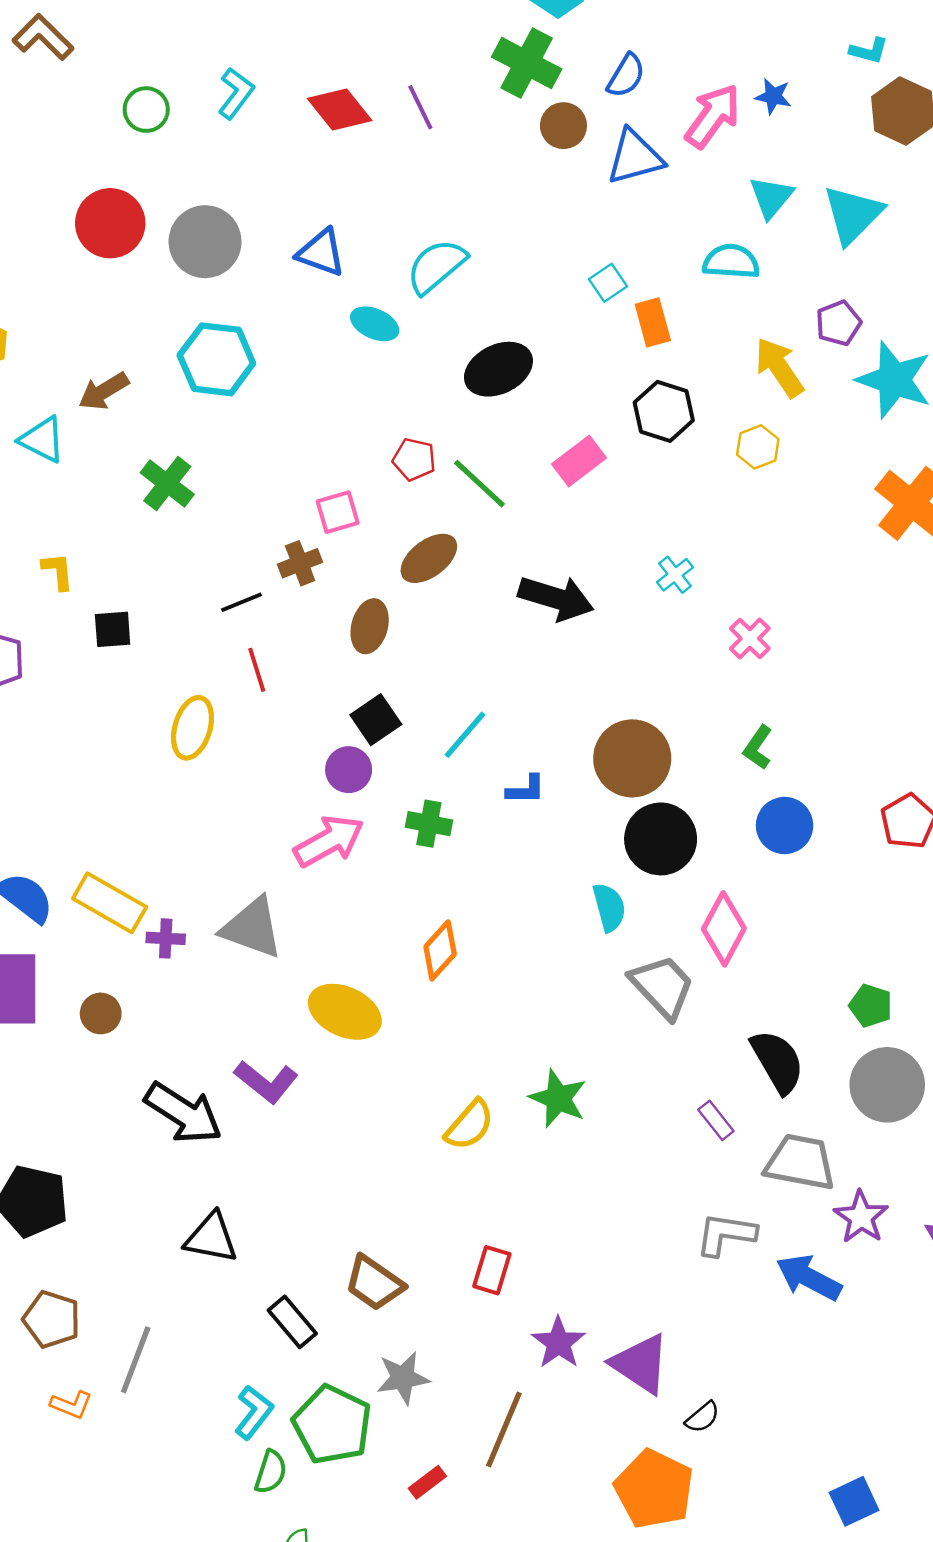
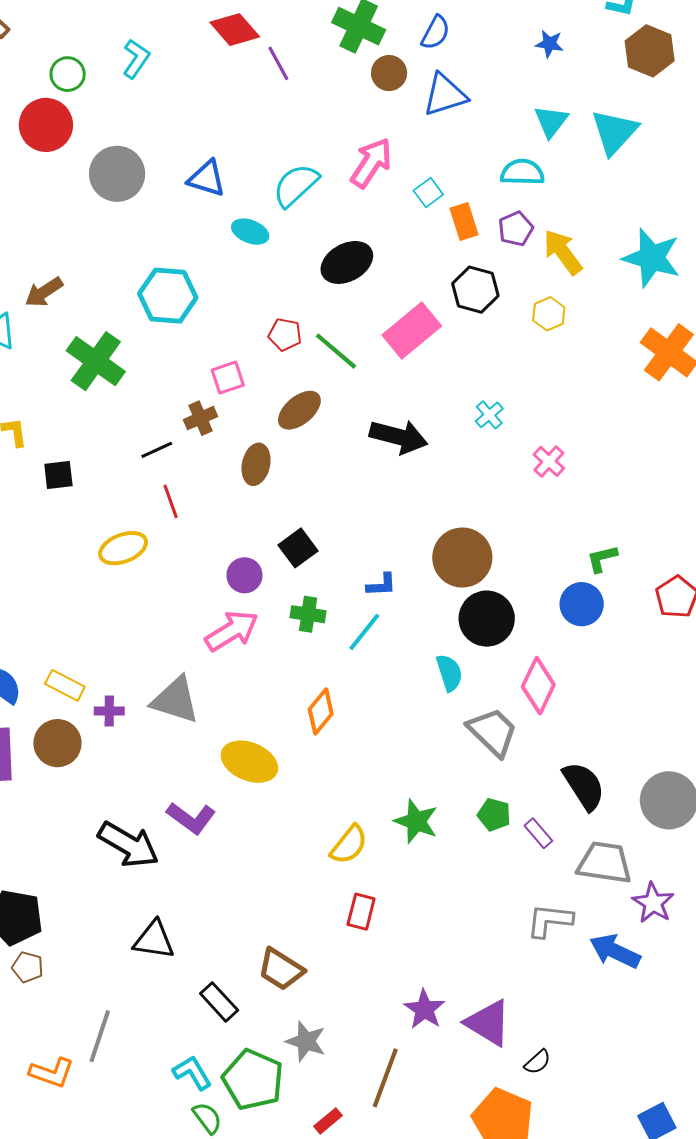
red diamond: (340, 109) -> (235, 30), moved
pink arrow: (713, 116) -> (371, 163), moved
red circle: (110, 223) -> (46, 125), moved
purple pentagon: (838, 323) -> (516, 229), moved
cyan hexagon: (216, 359) -> (168, 296), moved
pink rectangle: (579, 461) -> (412, 331), size x1.4
green cross: (167, 484) -> (96, 361), size x1.4
black square: (376, 720) -> (298, 548), moved
yellow ellipse: (192, 728) -> (123, 548), turned 54
cyan line: (465, 735) -> (364, 632), moved
green L-shape: (758, 747) -> (602, 559), moved, turned 44
yellow rectangle: (110, 903) -> (65, 685), size x0.7
green pentagon: (871, 1006) -> (494, 815), moved
brown circle: (101, 1013) -> (57, 743), moved, size x1.5
red rectangle: (492, 1270) -> (361, 912), moved
brown pentagon: (52, 1319) -> (28, 967), moved, size x0.7
gray star: (403, 1378) -> (306, 1041), turned 30
orange L-shape: (71, 1405) -> (52, 1073), size x1.4
cyan L-shape: (254, 1412) -> (192, 1073), turned -66
green semicircle: (271, 1472) -> (207, 1118), turned -52

